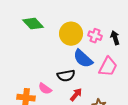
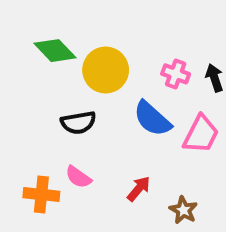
yellow circle: (71, 34) -> (106, 70), moved
black semicircle: (66, 76) -> (78, 123), moved

